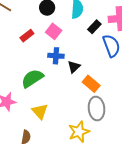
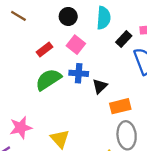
green semicircle: (32, 78) -> (48, 80), moved
orange rectangle: (91, 84) -> (120, 106), turned -54

